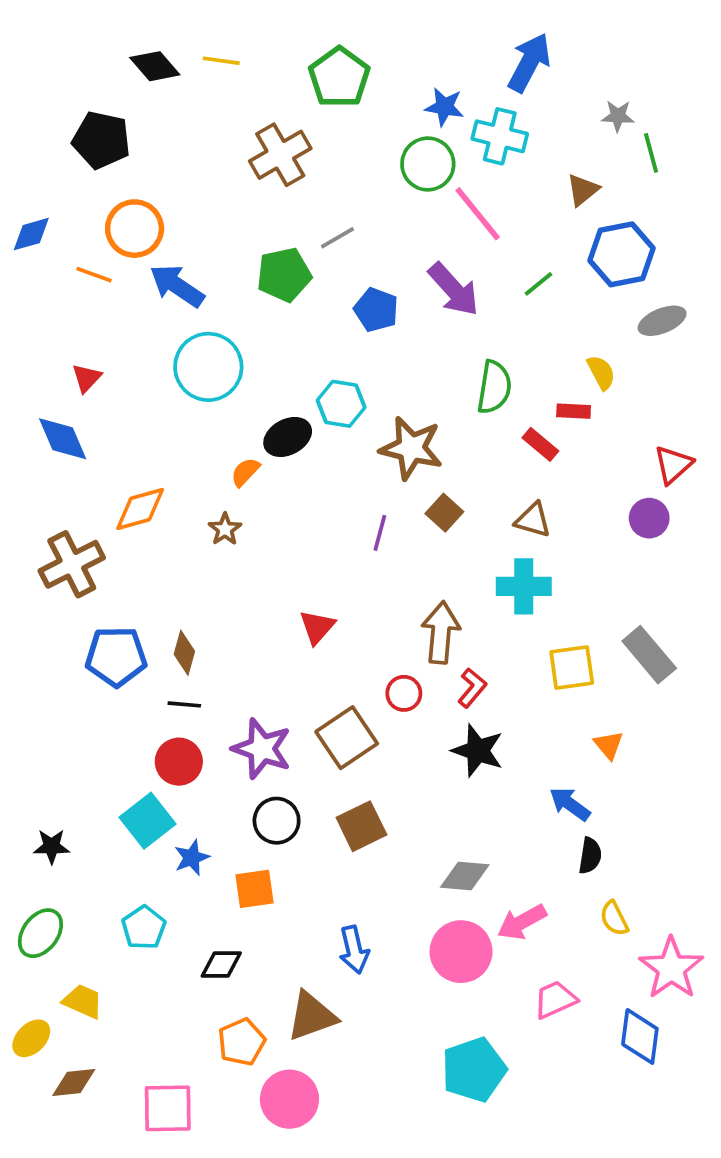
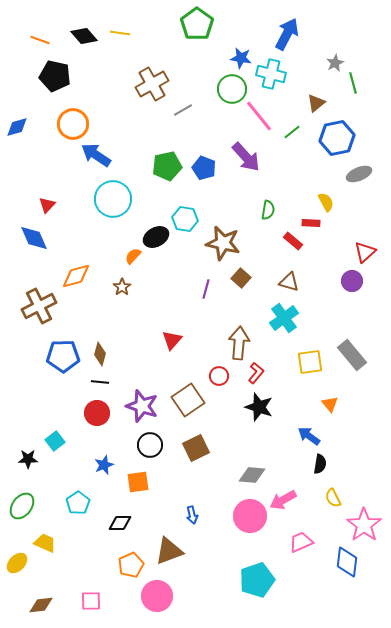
green pentagon: (339, 77) -> (197, 24), moved
gray star: (618, 116) -> (335, 63), turned -30
gray line: (337, 238) -> (183, 110), moved
orange line: (94, 275) -> (40, 40), moved
green pentagon: (284, 275) -> (167, 166), moved
green line: (538, 284) -> (292, 132), moved
green semicircle: (494, 387) -> (268, 210), size x0.7
cyan cross: (524, 586) -> (284, 318), turned -36
cyan square: (147, 821) -> (55, 441), moved, size x0.7
blue arrow: (354, 950) -> (192, 515), size x0.7
brown diamond: (74, 1083) -> (41, 605), moved
pink square: (168, 1108) -> (91, 601), size x0.7

